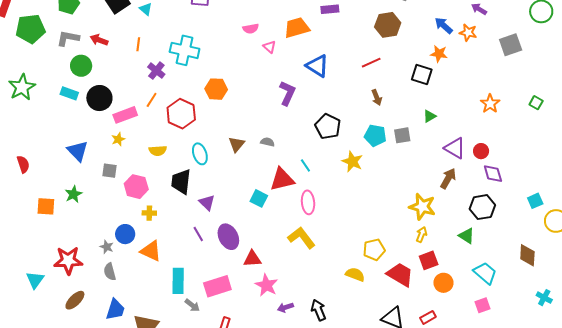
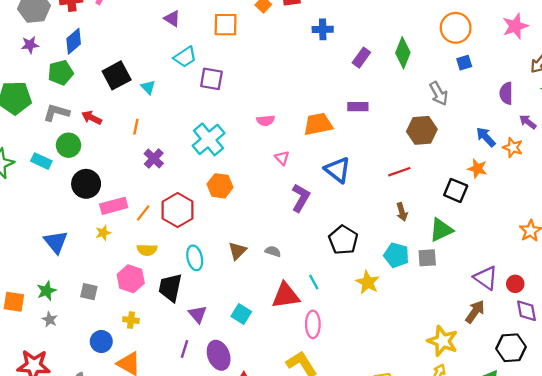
pink triangle: (269, 47) -> (282, 158), moved
cyan cross: (185, 50) -> (209, 139), moved, turned 32
cyan rectangle: (69, 93) -> (41, 161), moved
orange line: (152, 100) -> (143, 213), moved
green triangle: (430, 116) -> (441, 230), moved, size x1.6
gray square: (110, 171) -> (89, 292), moved
pink hexagon: (136, 187) -> (131, 279), moved
cyan square: (259, 198) -> (241, 314), moved
purple line: (198, 234) -> (185, 349), turned 42
gray star: (107, 247) -> (50, 319), moved

